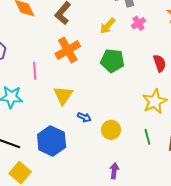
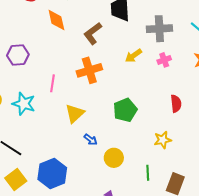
green pentagon: (112, 61) -> (125, 110), moved, turned 30
yellow star: (155, 102) -> (163, 140), size x0.7
blue hexagon: (52, 141) -> (52, 174), moved

